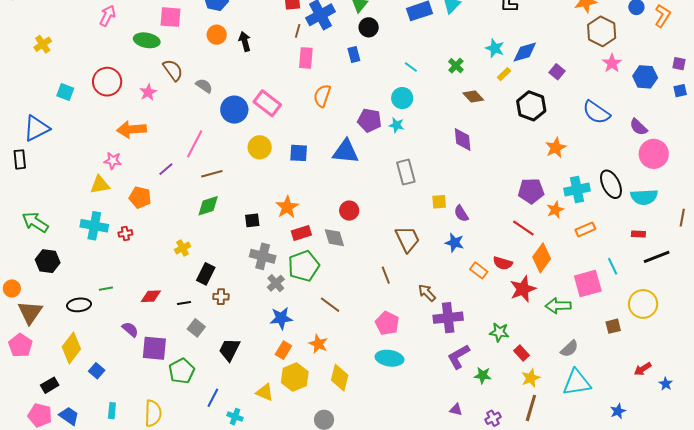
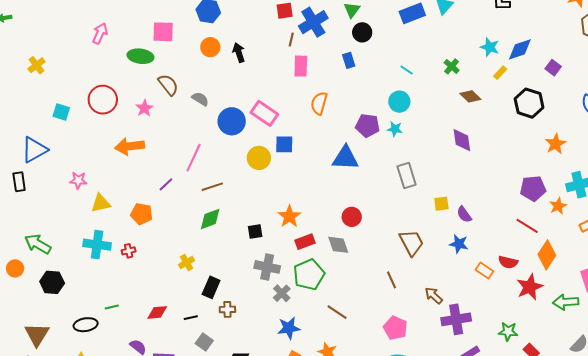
blue square: (299, 153) -> (284, 144), moved
pink star: (113, 161) -> (78, 180), moved
orange circle: (12, 288) -> (15, 268), moved

